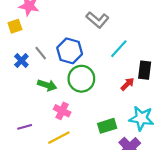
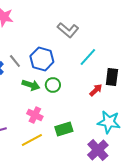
green circle: (81, 79) -> (53, 85), size x0.6
green arrow: (47, 85) -> (31, 85), moved
green rectangle: (107, 126) -> (64, 129), moved

